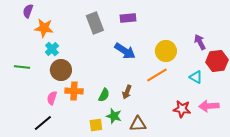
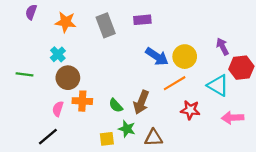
orange star: (44, 28) -> (66, 22), moved
blue arrow: (125, 51) -> (157, 57), moved
cyan triangle: (196, 77) -> (218, 85), size x1.5
brown arrow: (127, 92) -> (141, 102), size x1.5
green semicircle: (104, 95) -> (116, 105), turned 112
red star: (182, 109) -> (190, 110), moved

